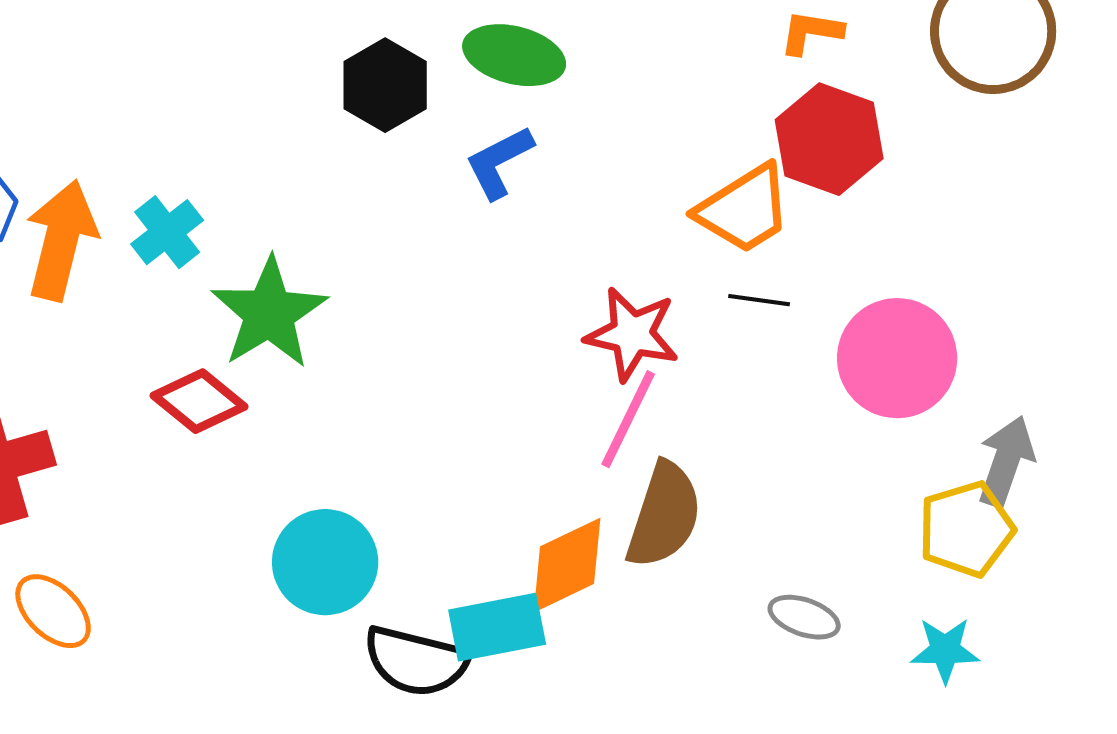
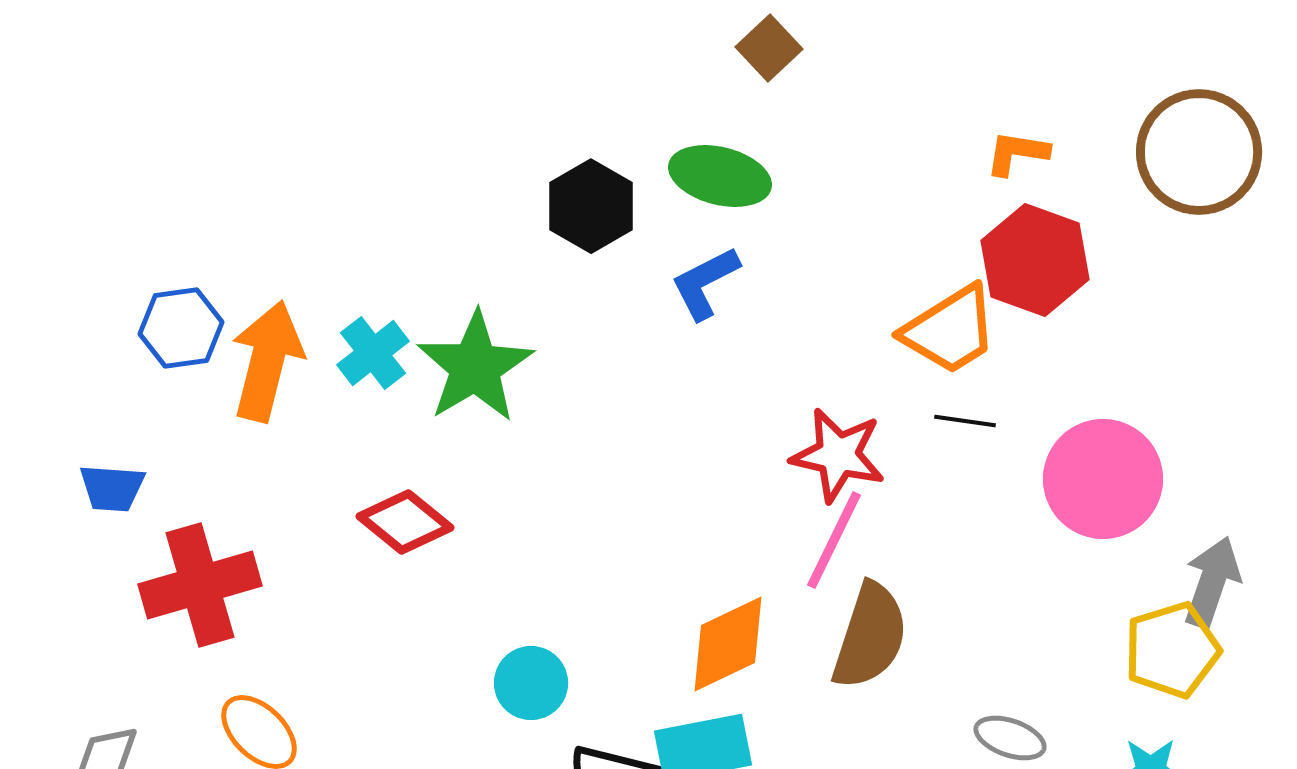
green star: (269, 313) -> (475, 367), moved
cyan circle: (325, 562) -> (531, 683), size x0.7
orange diamond: (567, 565) -> (728, 644), moved

